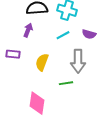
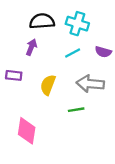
gray arrow: (78, 61) -> (90, 84), turned 95
pink diamond: (37, 103) -> (27, 131), moved

